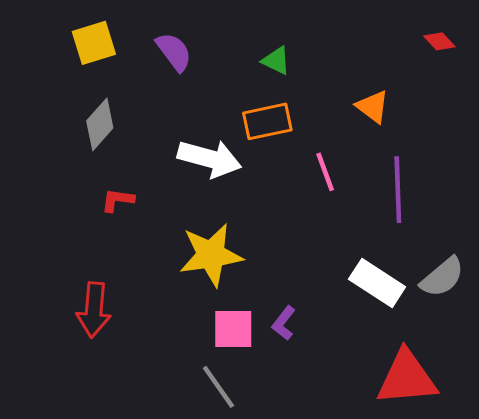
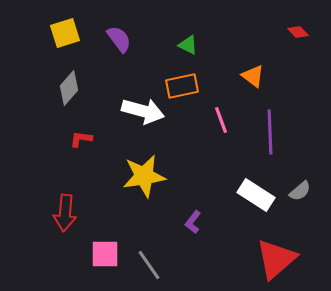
gray semicircle: (442, 277) -> (300, 191), size x0.7
pink square: (233, 329) -> (105, 254), moved
red triangle: (407, 378) -> (276, 259), turned -36

